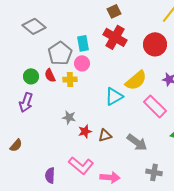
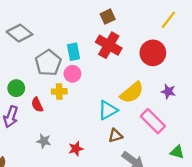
red semicircle: (50, 75) -> (37, 105), moved
gray star: (69, 117) -> (44, 141), moved
brown triangle: (105, 135) -> (115, 136), moved

